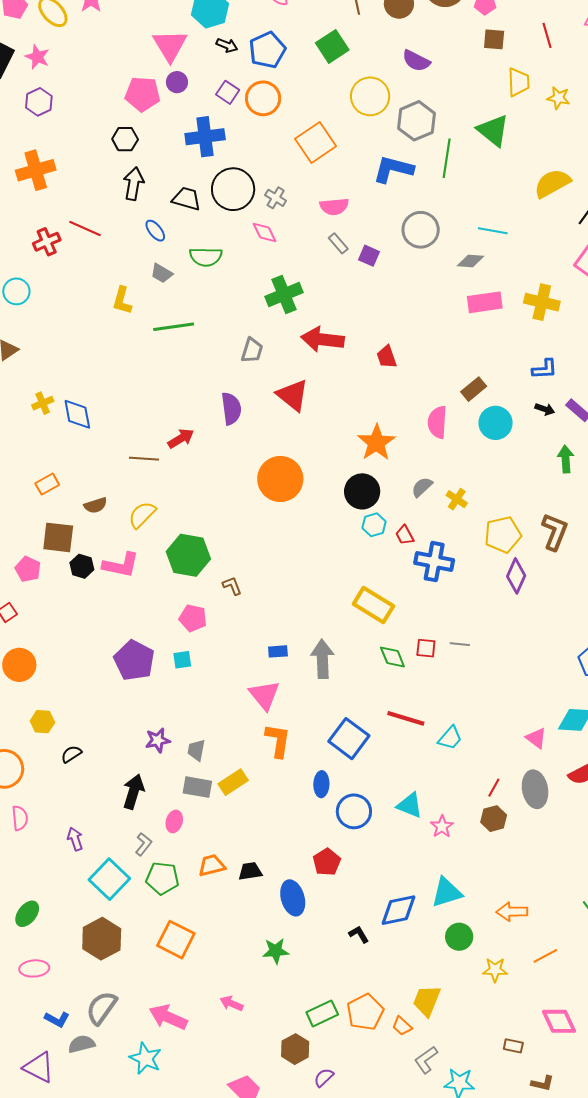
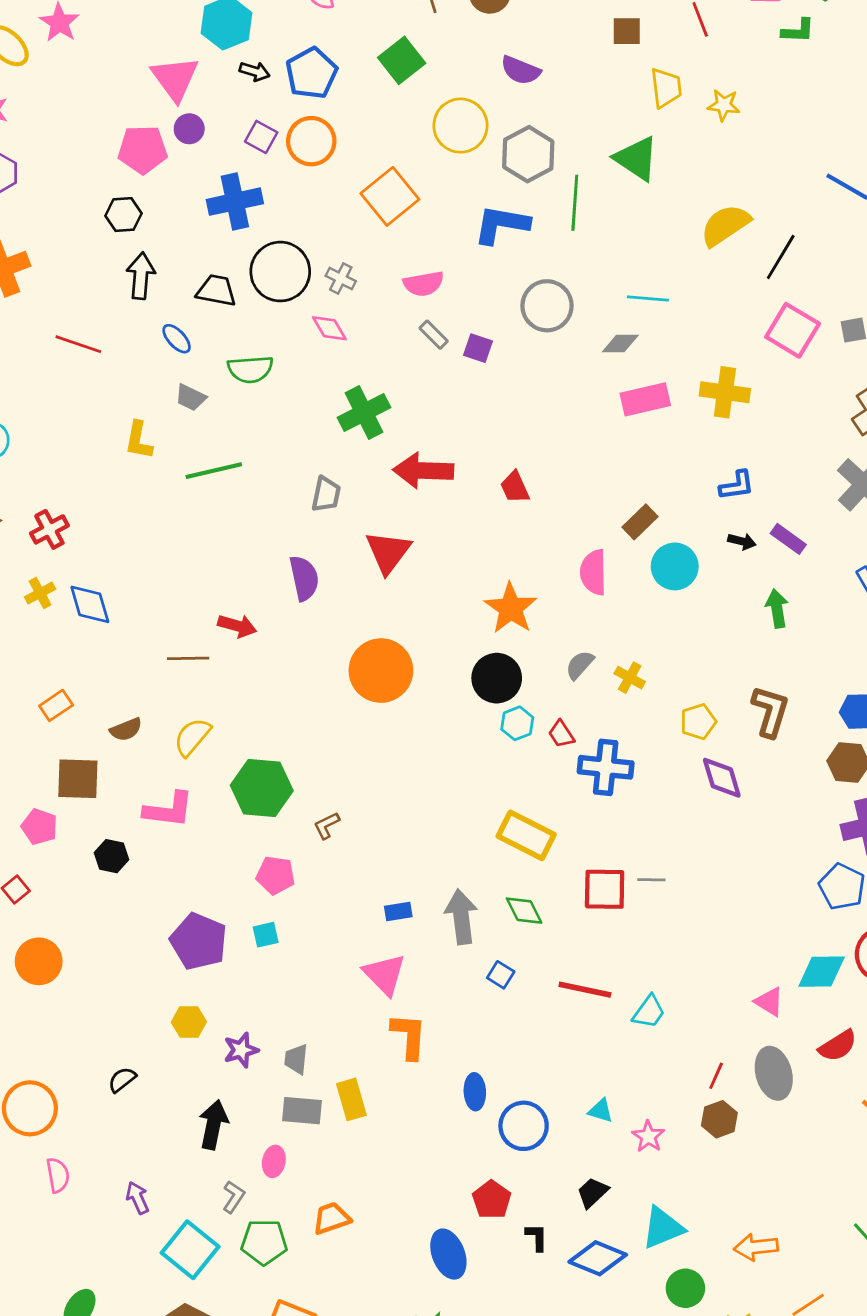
red cross: (47, 242) -> (49, 529), moved
red triangle: (293, 395) -> (388, 552), turned 33
red arrow: (181, 438) -> (237, 626), turned 52
yellow pentagon: (503, 535) -> (698, 722), size x0.7
black hexagon: (82, 566) -> (111, 856), moved
purple diamond: (516, 576) -> (722, 778), turned -36
brown L-shape: (232, 586) -> (327, 825), turned -90
red square: (426, 648) -> (605, 889), size x1.6
green diamond: (392, 657) -> (524, 911), moved
yellow hexagon: (42, 722) -> (189, 1022), moved
blue square: (349, 739) -> (501, 975), moved, size x0.5
yellow rectangle: (233, 782) -> (351, 1099), turned -68
cyan triangle: (410, 805) -> (601, 1111), size x0.7
black trapezoid: (250, 871) -> (593, 1192), moved, turned -30
blue diamond: (399, 910) -> (598, 1258), turned 39
black L-shape: (359, 934) -> (537, 1237), moved, turned 35

